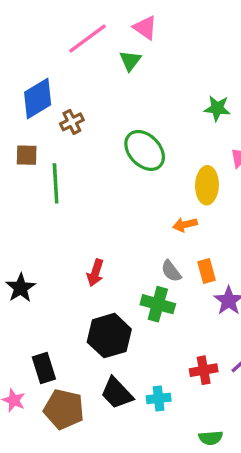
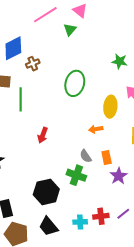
green ellipse: (145, 150) -> (75, 83), turned 55
red arrow: (95, 273) -> (43, 135), moved
cyan cross: (159, 398) -> (80, 222), moved

